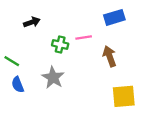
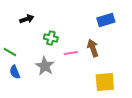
blue rectangle: (114, 17) -> (106, 20), moved
pink line: (84, 37) -> (71, 53), moved

